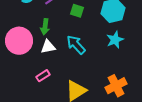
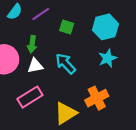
pink rectangle: (43, 76) -> (30, 97), size x1.6
orange cross: (116, 86) -> (97, 98), moved

